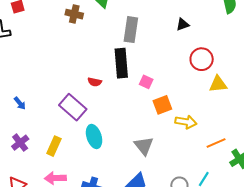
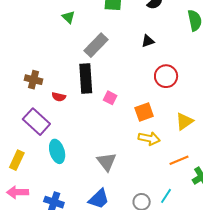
brown cross: (74, 14) -> (34, 80), moved
gray rectangle: (131, 30) -> (96, 45), turned 35
yellow triangle: (218, 84) -> (184, 121), moved, turned -30
orange square: (162, 105) -> (144, 112), moved

